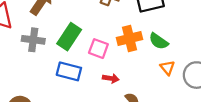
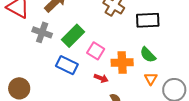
orange cross: (130, 38) -> (122, 63), moved

